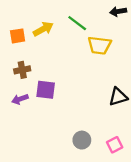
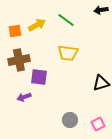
yellow trapezoid: (99, 45) -> (68, 53), moved
brown cross: (22, 70) -> (19, 60), size x1.5
purple arrow: (20, 99) -> (24, 97), moved

